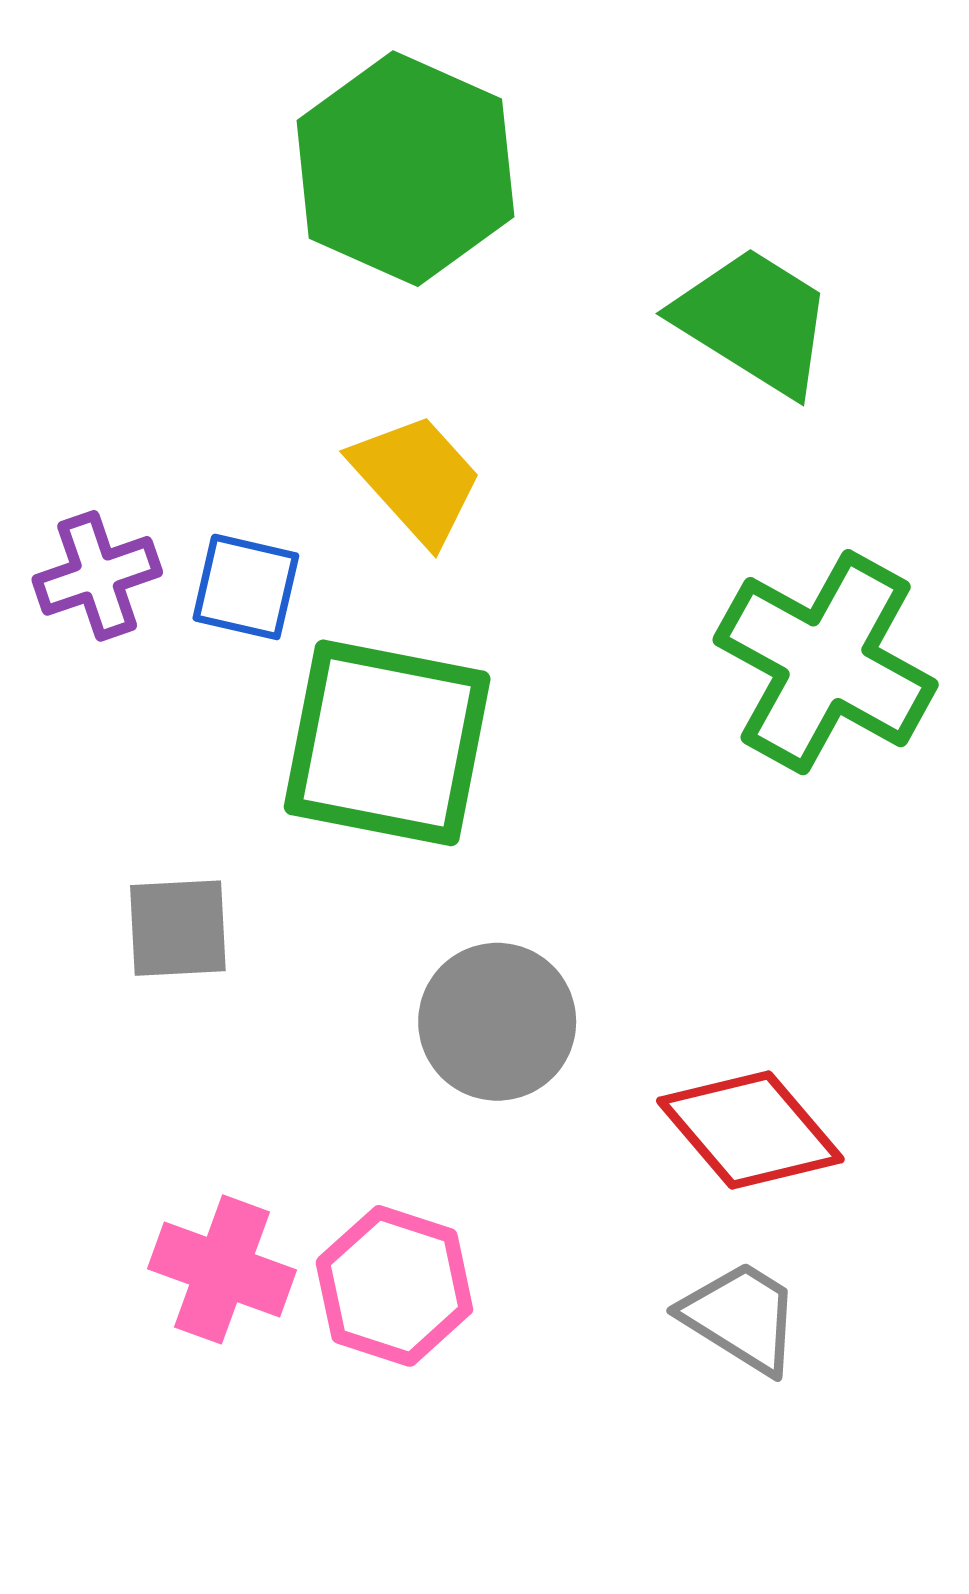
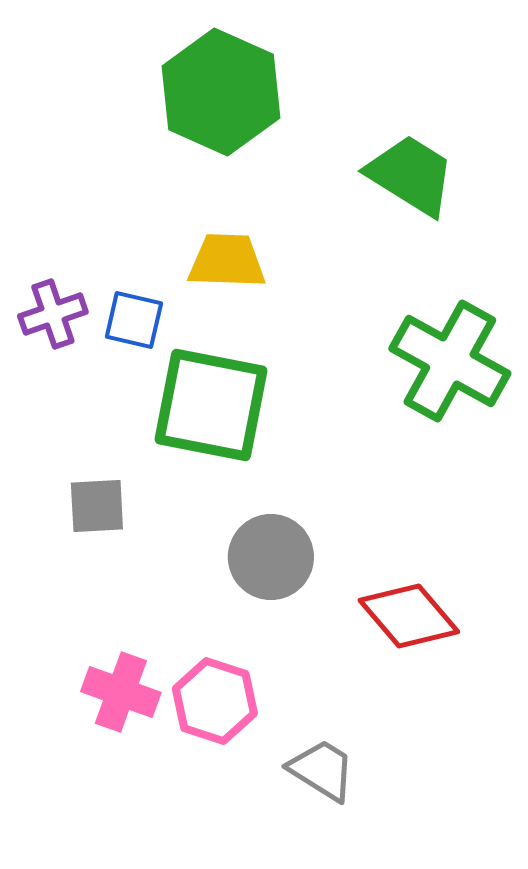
yellow trapezoid: (416, 479) -> (227, 261), turned -46
gray trapezoid: (741, 1317) -> (322, 770), moved

